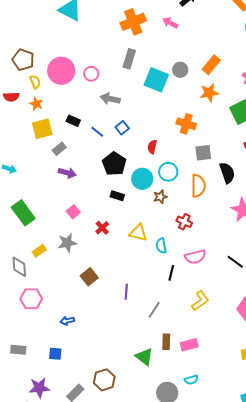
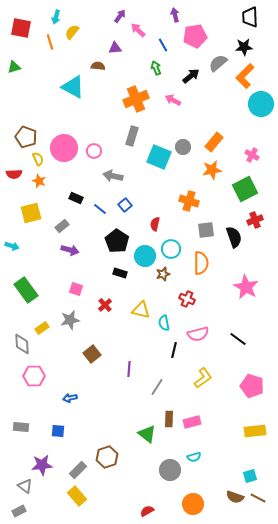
yellow square: (42, 129) -> (31, 213), moved
black semicircle: (227, 173) -> (234, 237), moved
pink square: (73, 212) -> (76, 289), turned -32

